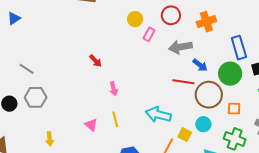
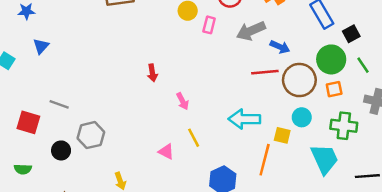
red arrow: (96, 61) -> (152, 73), turned 48
gray line: (27, 69) -> (59, 104), moved
green circle: (230, 74) -> (331, 59), moved

